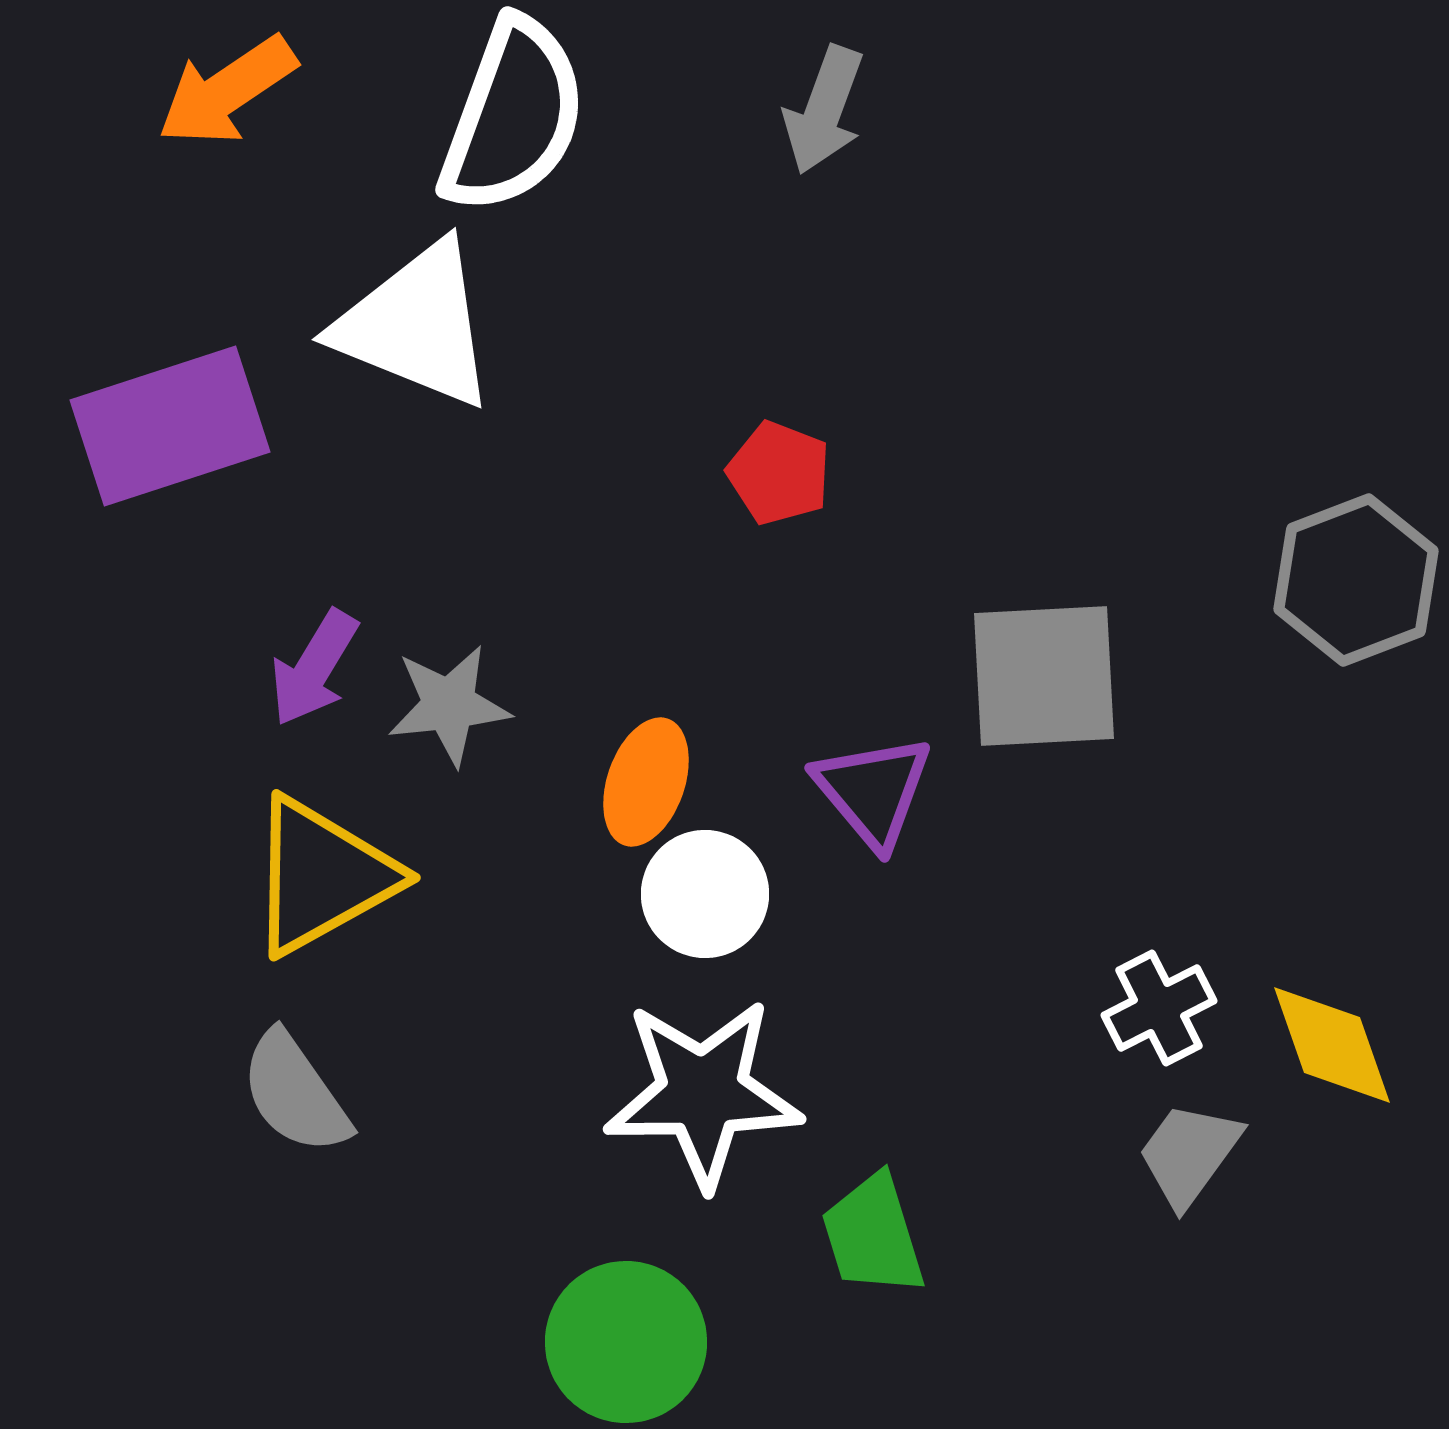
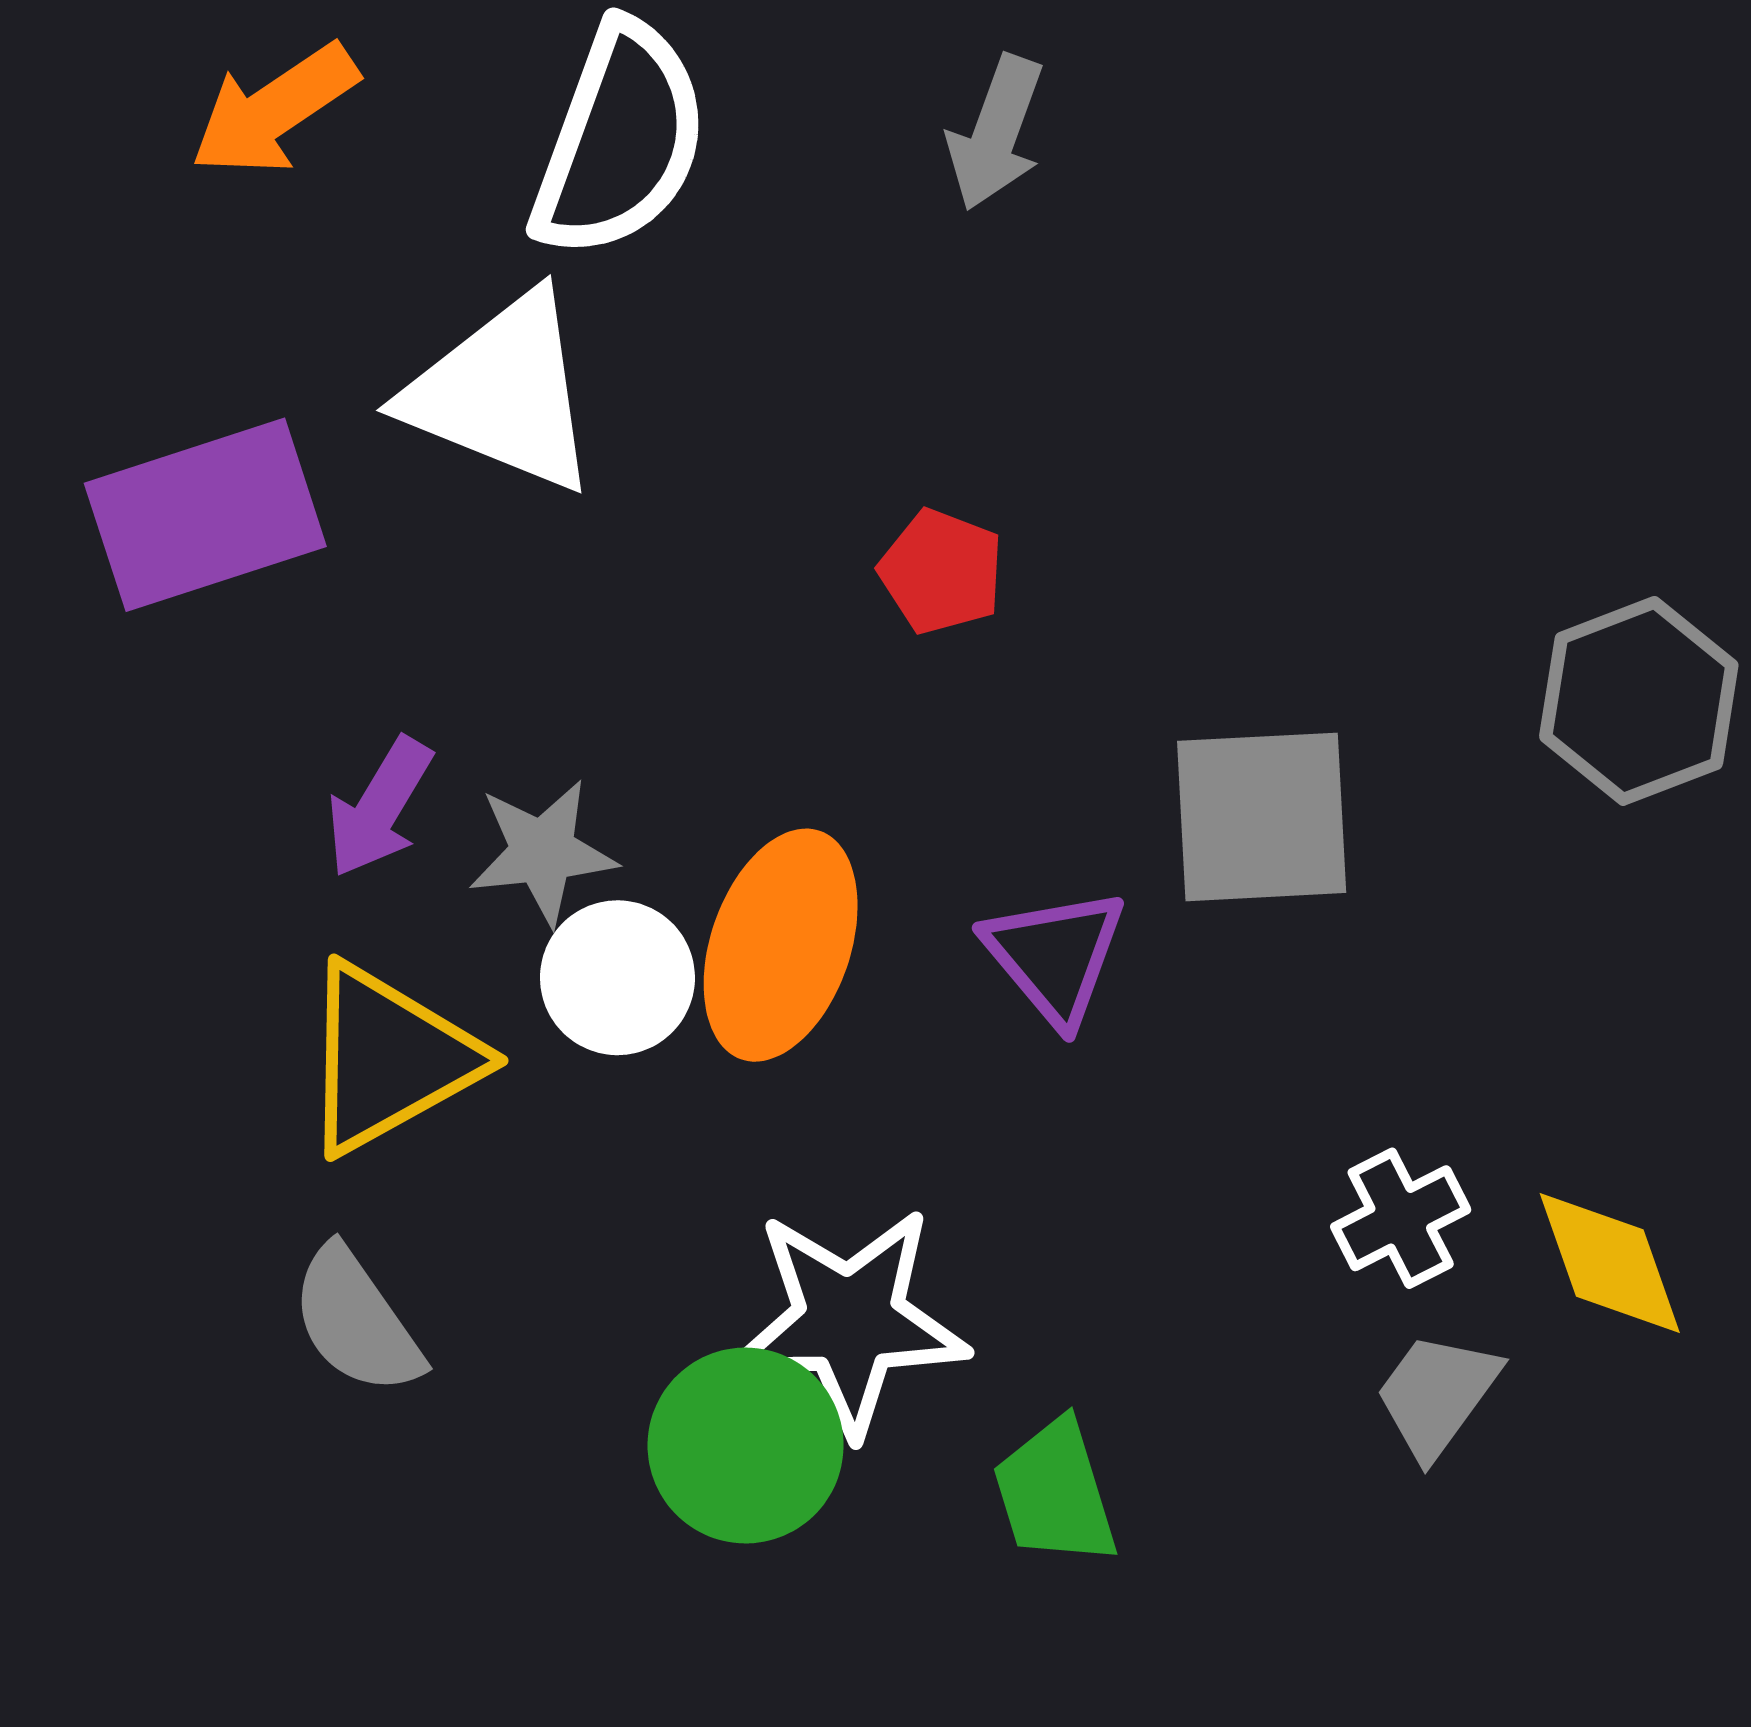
orange ellipse: (646, 782) -> (781, 945), size x1.5
white circle: (705, 894) -> (617, 978), moved
green circle: (626, 1342) -> (746, 1445), moved

